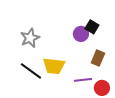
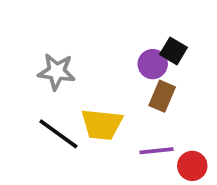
gray star: (30, 38) -> (57, 72), turned 30
brown rectangle: (98, 58) -> (162, 96), moved

